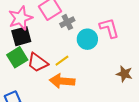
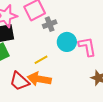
pink L-shape: (109, 28) -> (87, 47), moved
red trapezoid: (38, 63) -> (19, 81), moved

